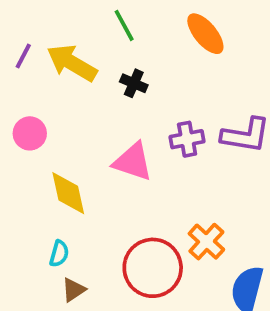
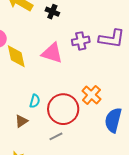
yellow diamond: (68, 193) -> (16, 56), moved
cyan semicircle: (59, 254) -> (35, 101), moved

